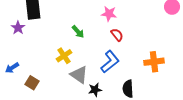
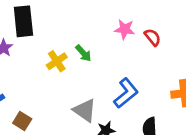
red semicircle: (117, 35) -> (153, 37), moved
yellow cross: (64, 56) -> (57, 61), moved

